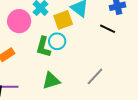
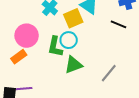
pink circle: (19, 21) -> (27, 36), moved
green triangle: (51, 81) -> (73, 65), moved

